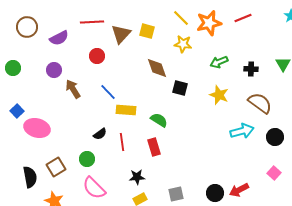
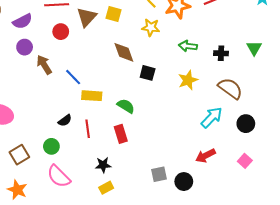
red circle: (97, 56) -> (61, 32), moved
green arrow: (219, 62) -> (188, 46), turned 30
purple circle: (54, 70) -> (25, 47), moved
brown arrow: (73, 89) -> (44, 65), moved
yellow star: (219, 95) -> (188, 80), turned 30
cyan arrow: (242, 131) -> (212, 117), turned -30
red arrow: (239, 190) -> (205, 156), moved
gray square: (176, 194) -> (159, 174), moved

